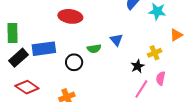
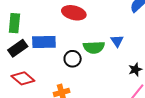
green semicircle: (94, 49) -> (94, 47), size x1.5

